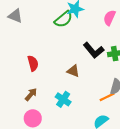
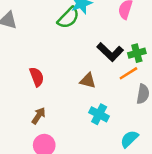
orange line: (107, 97) -> (128, 73), moved
cyan cross: (63, 99) -> (99, 114), moved

